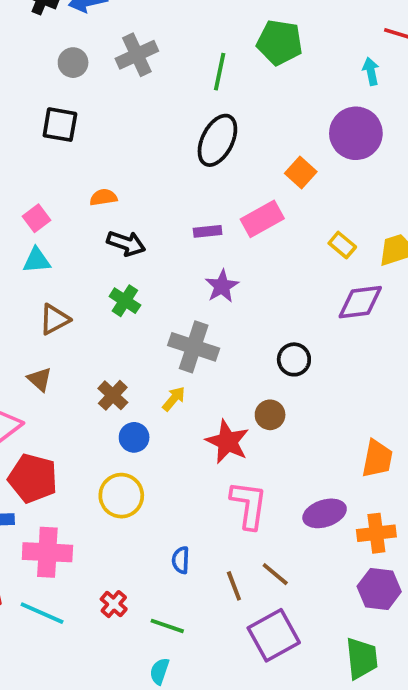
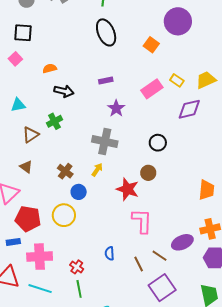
black ellipse: (217, 140) -> (106, 32), turned -44
pink square: (36, 218) -> (15, 59), moved
pink rectangle: (262, 219) -> (152, 89), moved
green cross: (125, 301) -> (54, 121), moved, turned 35
yellow circle: (121, 496) -> (64, 215), moved
purple ellipse: (325, 513) -> (182, 242), moved
red cross: (114, 604) -> (77, 267), moved
green line: (167, 626) -> (79, 289), moved, turned 66

